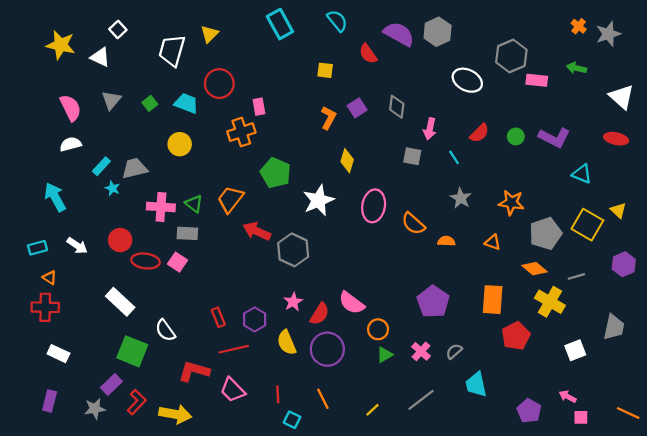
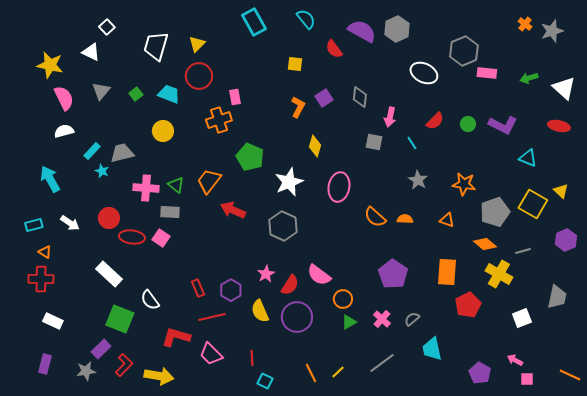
yellow triangle: (209, 34) -> (197, 44), moved
yellow star: (61, 45) -> (50, 65), moved
green arrow: (576, 68) -> (529, 78), moved, turned -30
orange semicircle: (413, 224) -> (375, 217), moved
gray hexagon: (293, 250) -> (283, 226), moved
orange line: (323, 399) -> (311, 373), moved

